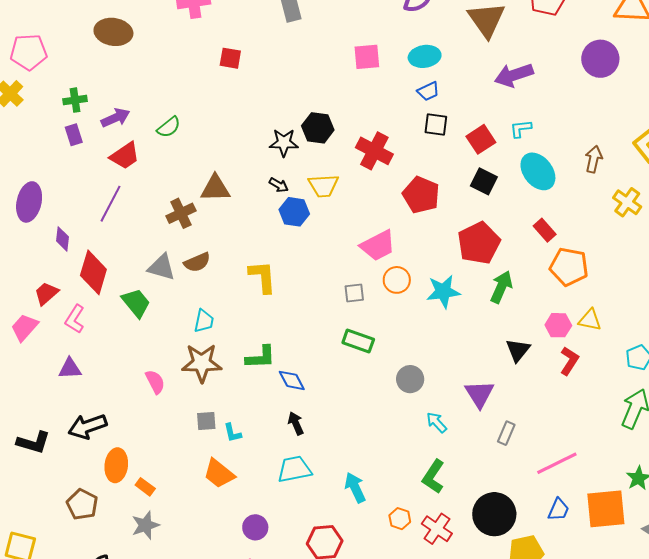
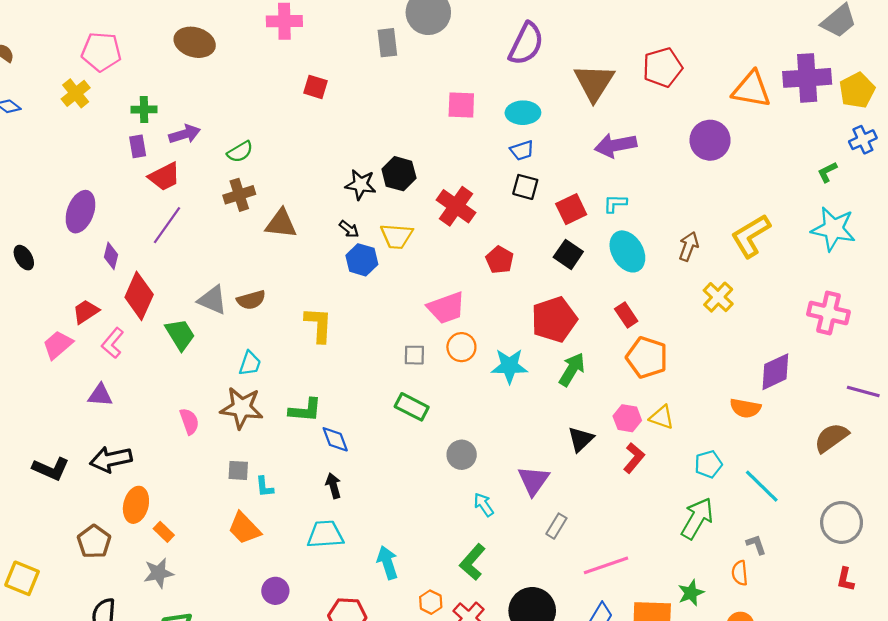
red trapezoid: (125, 156) -> (164, 177), moved
red pentagon: (421, 195) -> (500, 260), size x0.7
brown cross: (181, 213) -> (239, 195), moved

